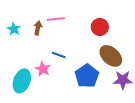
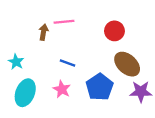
cyan star: (14, 29) -> (16, 62), moved
pink star: (43, 69) -> (62, 89), moved

